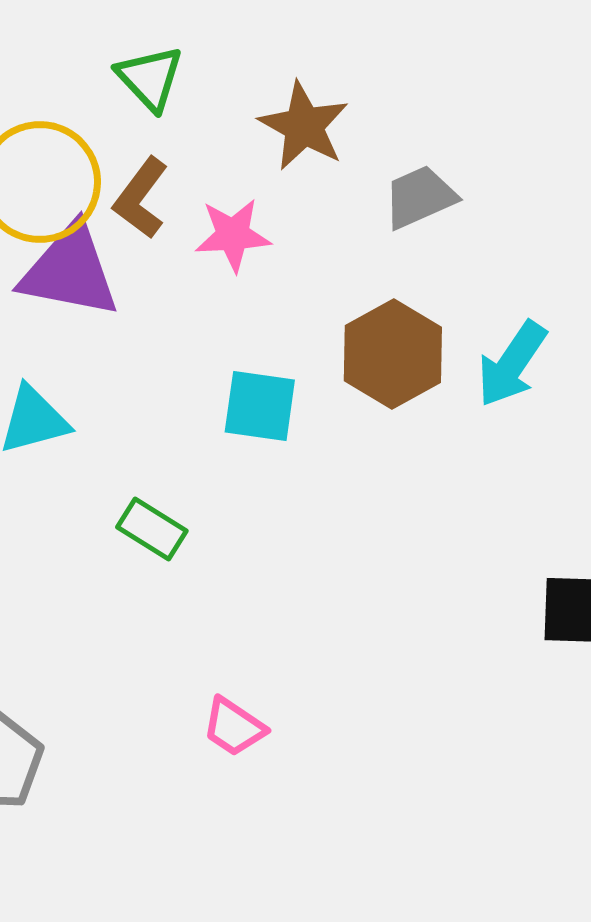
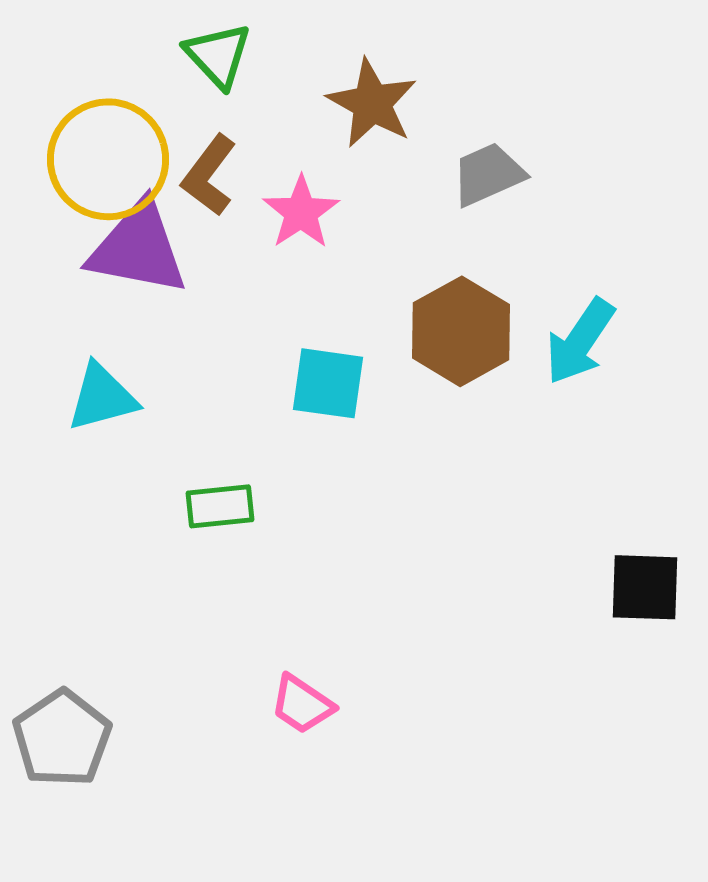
pink star: (233, 235) -> (301, 212), turned -30
green rectangle: (152, 529) -> (220, 506), turned -38

